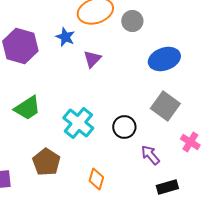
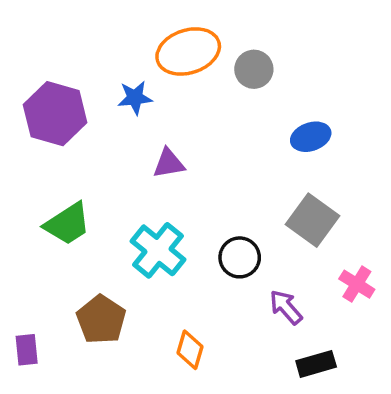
blue star: (65, 37) -> (135, 98), turned -30
purple triangle: (92, 59) -> (169, 163), moved, turned 36
blue ellipse: (164, 59) -> (311, 137), size x0.7

